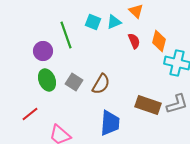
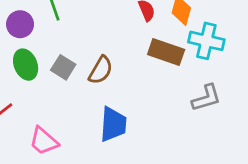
brown rectangle: (148, 105) -> (166, 52), moved

